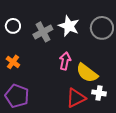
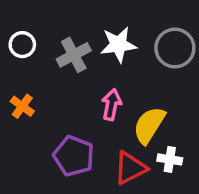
white star: (69, 26) -> (118, 45), turned -30
yellow semicircle: (87, 73) -> (149, 125), turned 85
purple pentagon: (17, 96) -> (74, 156), moved

